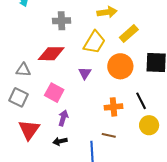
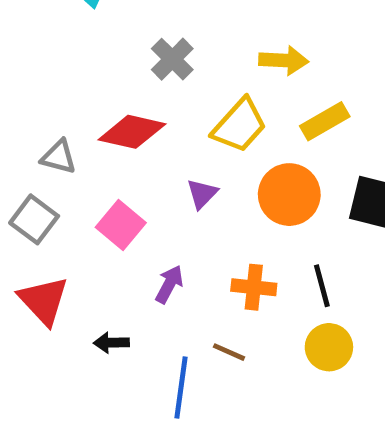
gray cross: (62, 21) -> (172, 59), turned 36
purple arrow: (63, 118) -> (169, 284), moved
red triangle: (29, 130) -> (44, 301), turned -30

